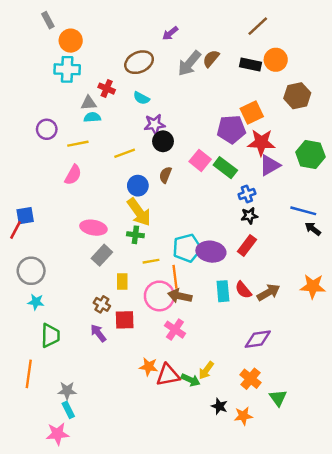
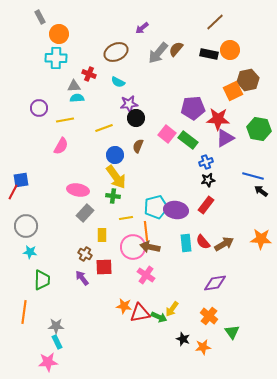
orange square: (252, 112) -> (233, 91), moved

